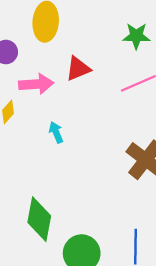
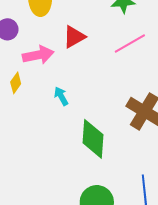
green diamond: (39, 219) -> (93, 139), moved

